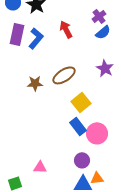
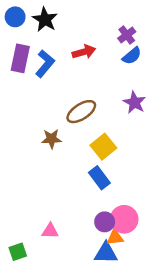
red arrow: (66, 29) -> (84, 52), turned 102
brown star: (35, 83) -> (51, 139), moved
pink circle: (97, 133) -> (124, 219), moved
orange triangle: (97, 178) -> (115, 237), moved

